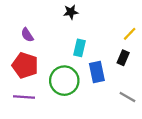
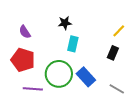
black star: (71, 12) -> (65, 23), moved
blue rectangle: (97, 72) -> (86, 77), moved, turned -30
purple line: (24, 97) -> (33, 89), moved

